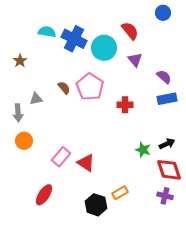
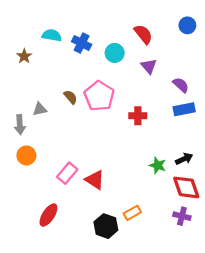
blue circle: (163, 13) -> (187, 25), moved
blue cross: (74, 39) -> (82, 43), size x0.7
cyan circle: (104, 48) -> (115, 53), size x0.7
brown star: (20, 61) -> (24, 56), moved

